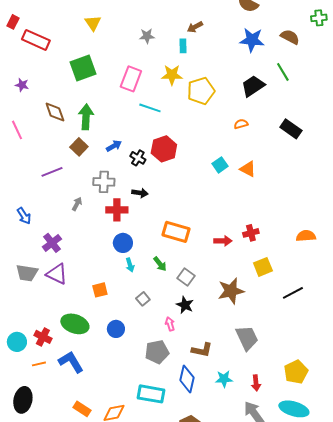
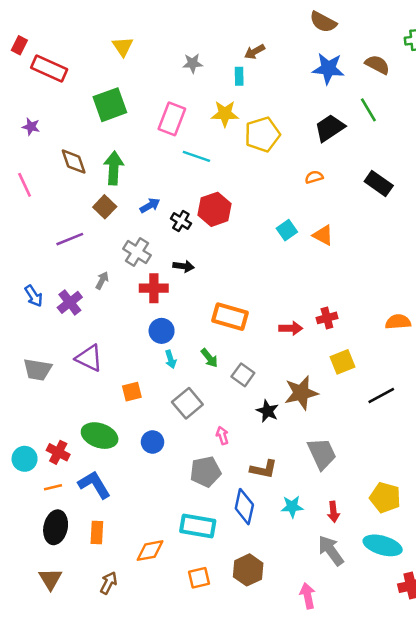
gray cross: (104, 182) -> (137, 252), turned 30
purple cross: (52, 243) -> (70, 302), moved
purple triangle: (57, 274) -> (89, 358), moved
gray square: (143, 299) -> (187, 403), size x1.6
black star: (185, 305) -> (268, 411), moved
yellow pentagon: (296, 372) -> (385, 498), turned -30
black ellipse: (23, 400) -> (56, 527), moved
orange rectangle: (82, 409) -> (97, 532), moved, turned 60

